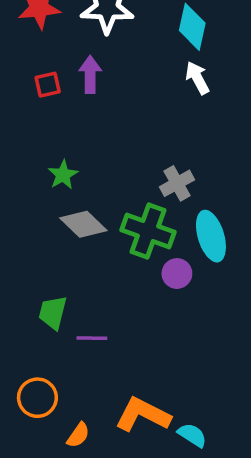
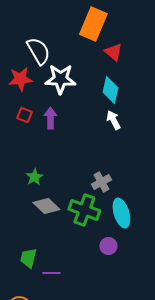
red square: (48, 85) -> (24, 115), moved, turned 35
purple circle: (177, 274) -> (108, 246), moved

